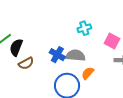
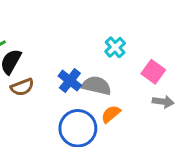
cyan cross: (84, 28) -> (115, 47), turned -32

